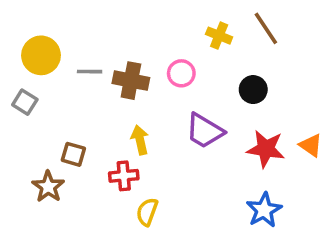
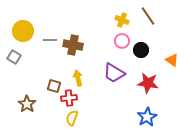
pink circle: (181, 73) -> (122, 41), moved
orange triangle: (311, 145) -> (172, 60), moved
brown square: (73, 154) -> (54, 86), moved
yellow semicircle: (147, 212) -> (72, 118), moved

